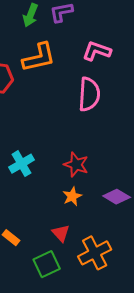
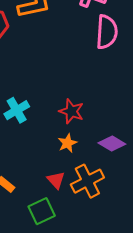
pink semicircle: (89, 94) -> (107, 32), moved
orange cross: (95, 253) -> (87, 181), moved

